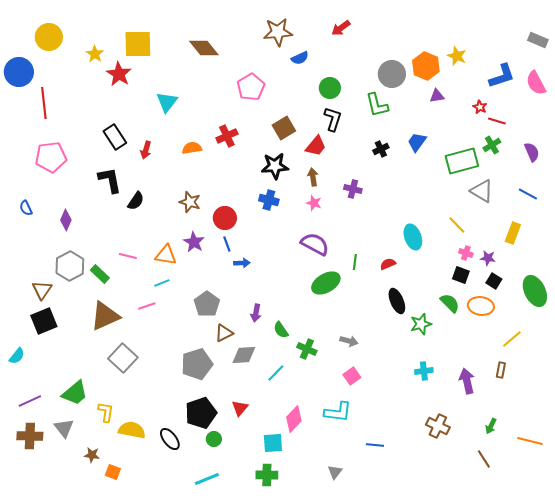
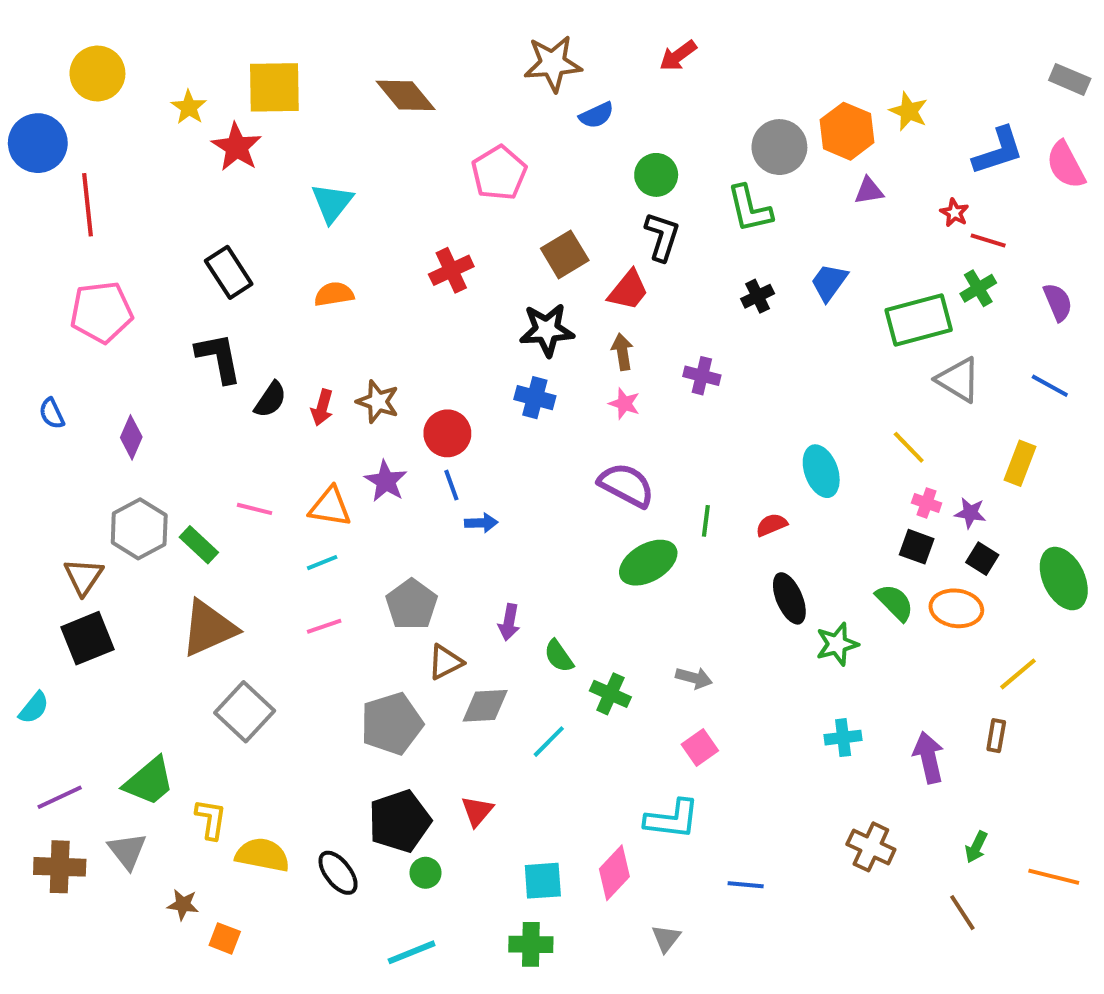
orange semicircle: (192, 148) -> (334, 294), moved
red arrow: (146, 150) -> (322, 408), moved
pink line: (147, 306) -> (324, 626), moved
pink diamond: (294, 419) -> (614, 873), moved

